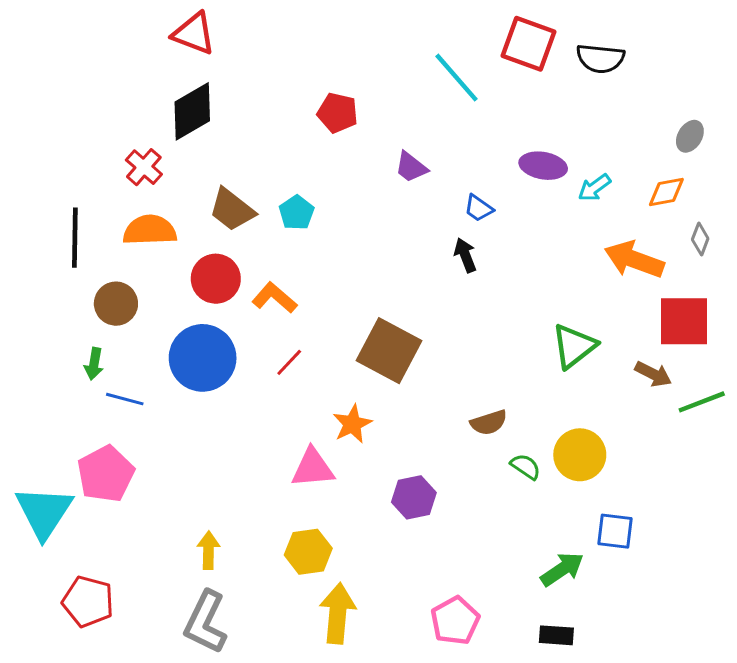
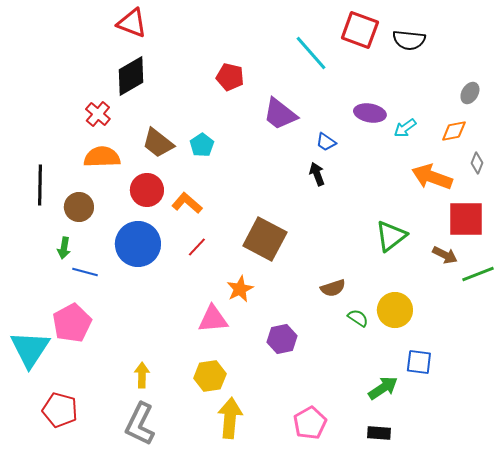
purple trapezoid: (411, 167) -> (280, 114), size x1.5
black line: (75, 238) -> (40, 185), moved

